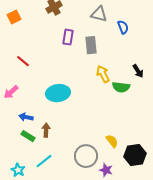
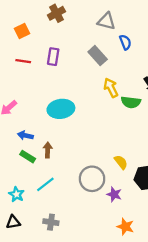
orange square: (14, 17) -> (22, 31), moved
blue semicircle: (123, 27) -> (125, 42), moved
purple rectangle: (68, 37) -> (53, 57), moved
gray rectangle: (91, 45) -> (98, 56), turned -36
red line: (23, 61) -> (23, 61), moved, turned -32

